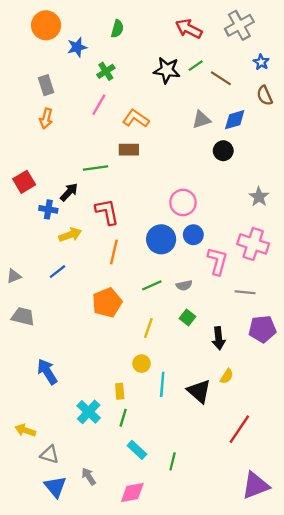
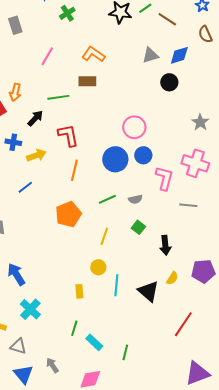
pink line: (99, 105) -> (47, 56), moved
orange arrow: (46, 119) -> (15, 92), moved
blue cross: (48, 209) -> (13, 142), moved
purple pentagon: (262, 329) -> (203, 271), moved
cyan cross: (89, 412) -> (30, 309), moved
green line: (123, 418) -> (74, 328), moved

